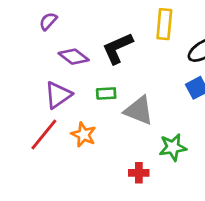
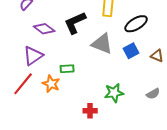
green rectangle: (106, 93) -> (67, 69), moved
gray triangle: (139, 110) -> (102, 44), moved

